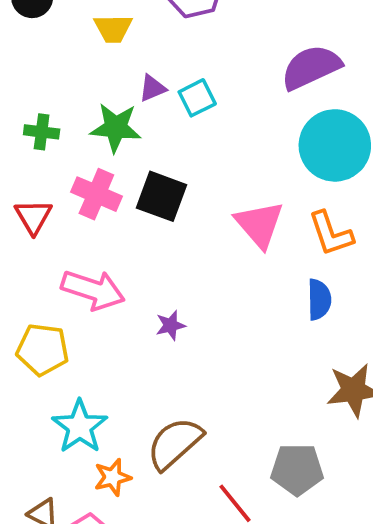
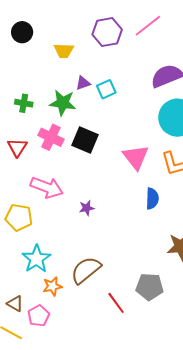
blue semicircle: (319, 300) -> (152, 199), moved

